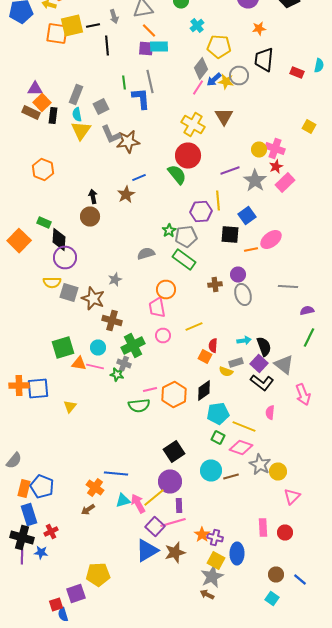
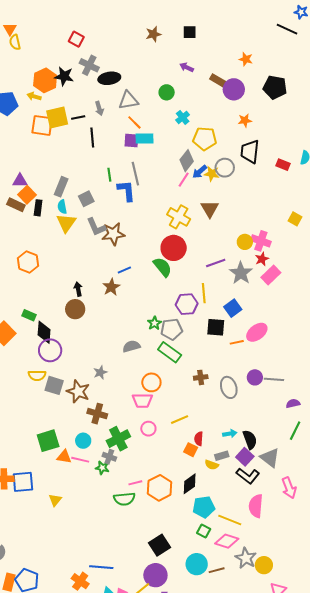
purple circle: (238, 274) -> (255, 377), moved
pink trapezoid: (157, 308) -> (142, 401), turned -80
pink semicircle: (270, 412) -> (256, 506), size x1.6

